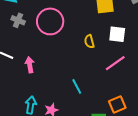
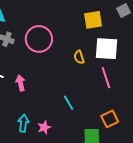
white square: (117, 34) -> (106, 49), size x1.4
pink line: (115, 63) -> (106, 78), turned -70

